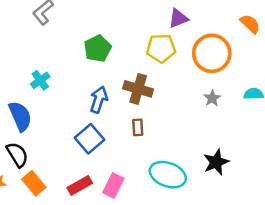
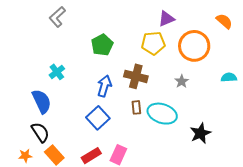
gray star: (212, 98) -> (182, 81), moved
cyan ellipse: (168, 175) -> (162, 114), moved

